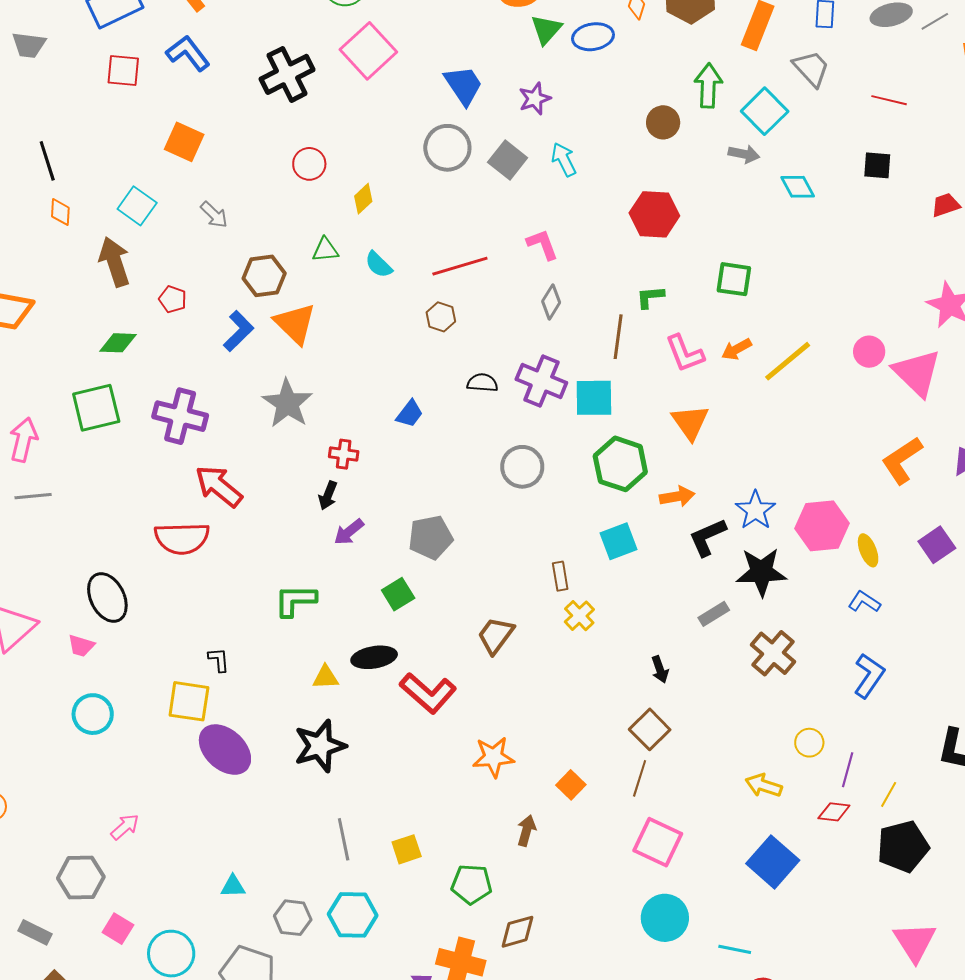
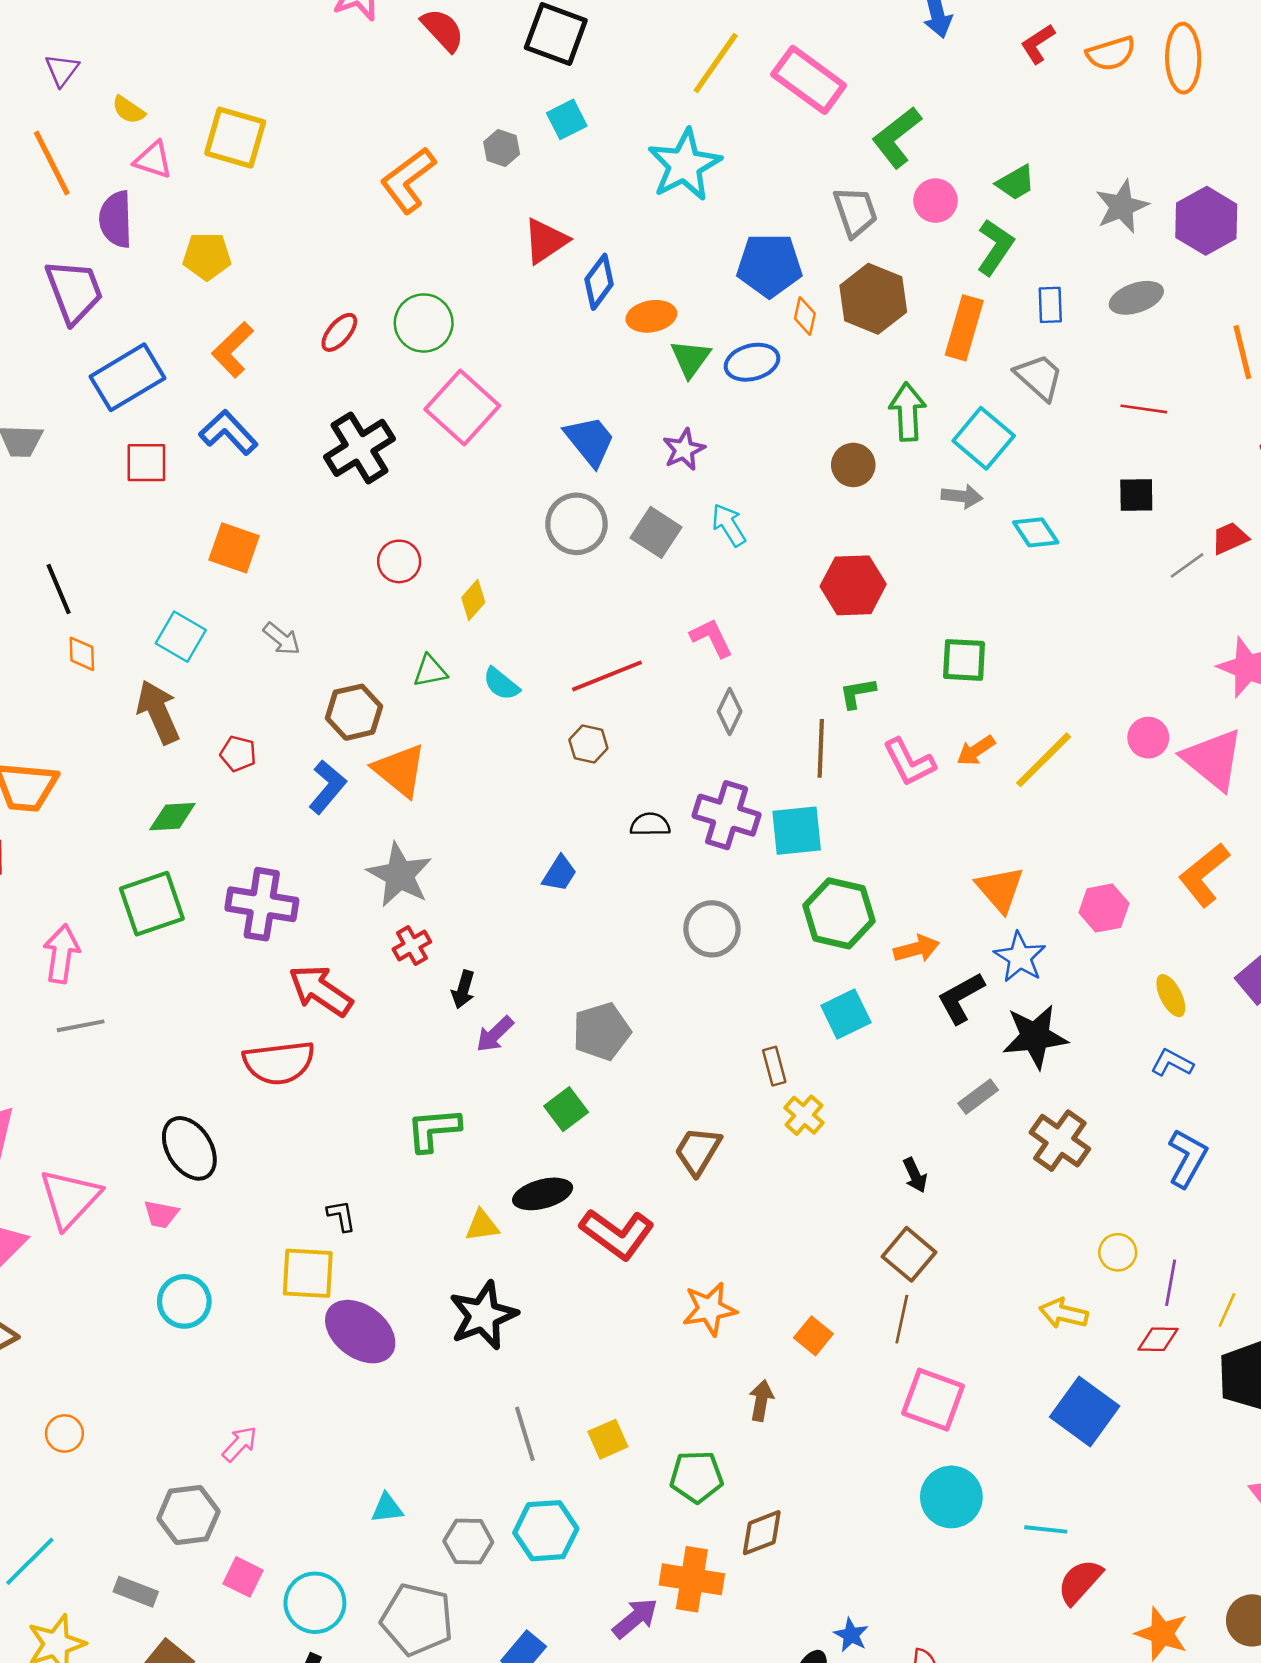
gray line: (935, 21) -> (1187, 565), moved
orange triangle: (690, 422) -> (1000, 889), moved
red cross: (344, 454) -> (412, 945), moved, turned -32
pink hexagon: (822, 526) -> (1104, 908), moved, size x0.7

